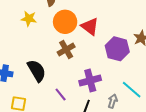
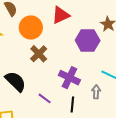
red triangle: (90, 26) -> (61, 15), moved, turned -48
purple cross: (90, 81) -> (69, 78), turned -35

